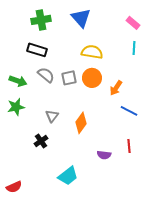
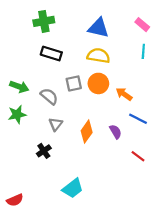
blue triangle: (81, 18) -> (98, 28), moved, turned -35
black rectangle: (37, 50) -> (51, 54), moved
gray semicircle: (46, 75) -> (49, 96), moved
orange arrow: (116, 88) -> (124, 94), turned 91
red line: (129, 146) -> (138, 156), turned -48
purple semicircle: (104, 155) -> (116, 132), moved, turned -128

